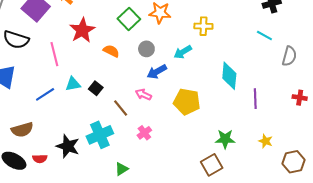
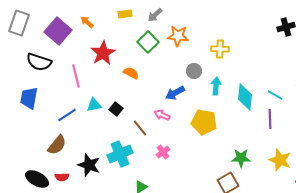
cyan line: (264, 35) -> (275, 95), moved
gray circle: (146, 49) -> (194, 71), moved
cyan arrow: (183, 52) -> (216, 86), moved, turned 126
brown semicircle: (22, 130) -> (57, 145), moved, turned -35
yellow star: (266, 141) -> (280, 160), size x1.6

